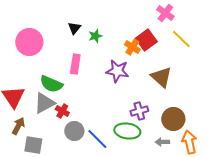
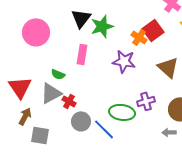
black triangle: (74, 28) -> (81, 18), size x1.5
green star: (95, 36) -> (102, 26), size x1.6
green semicircle: (51, 84) -> (58, 74), size x0.6
green ellipse: (127, 131) -> (122, 112), moved

